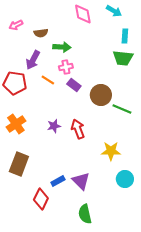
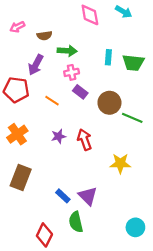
cyan rectangle: (125, 36) -> (108, 57), moved
orange line: (48, 80) -> (52, 101), moved
cyan circle: (125, 179) -> (135, 227), moved
blue rectangle: (58, 181) -> (63, 196), turned 72
red diamond: (41, 199) -> (44, 235), moved
green semicircle: (85, 214) -> (76, 222), moved

